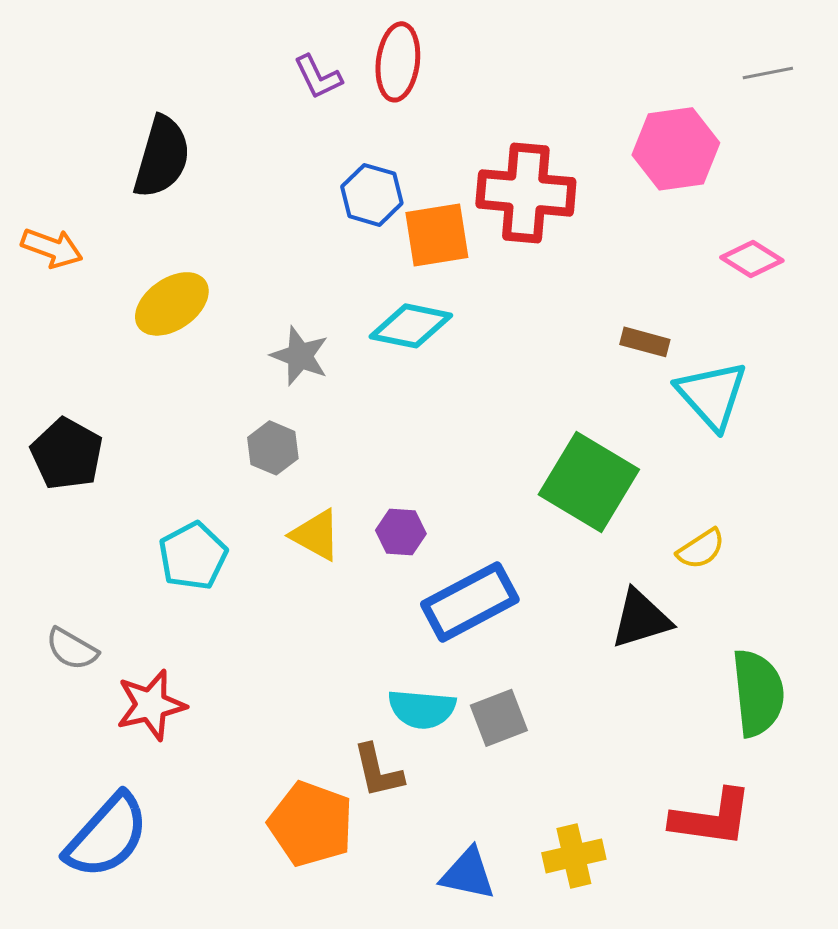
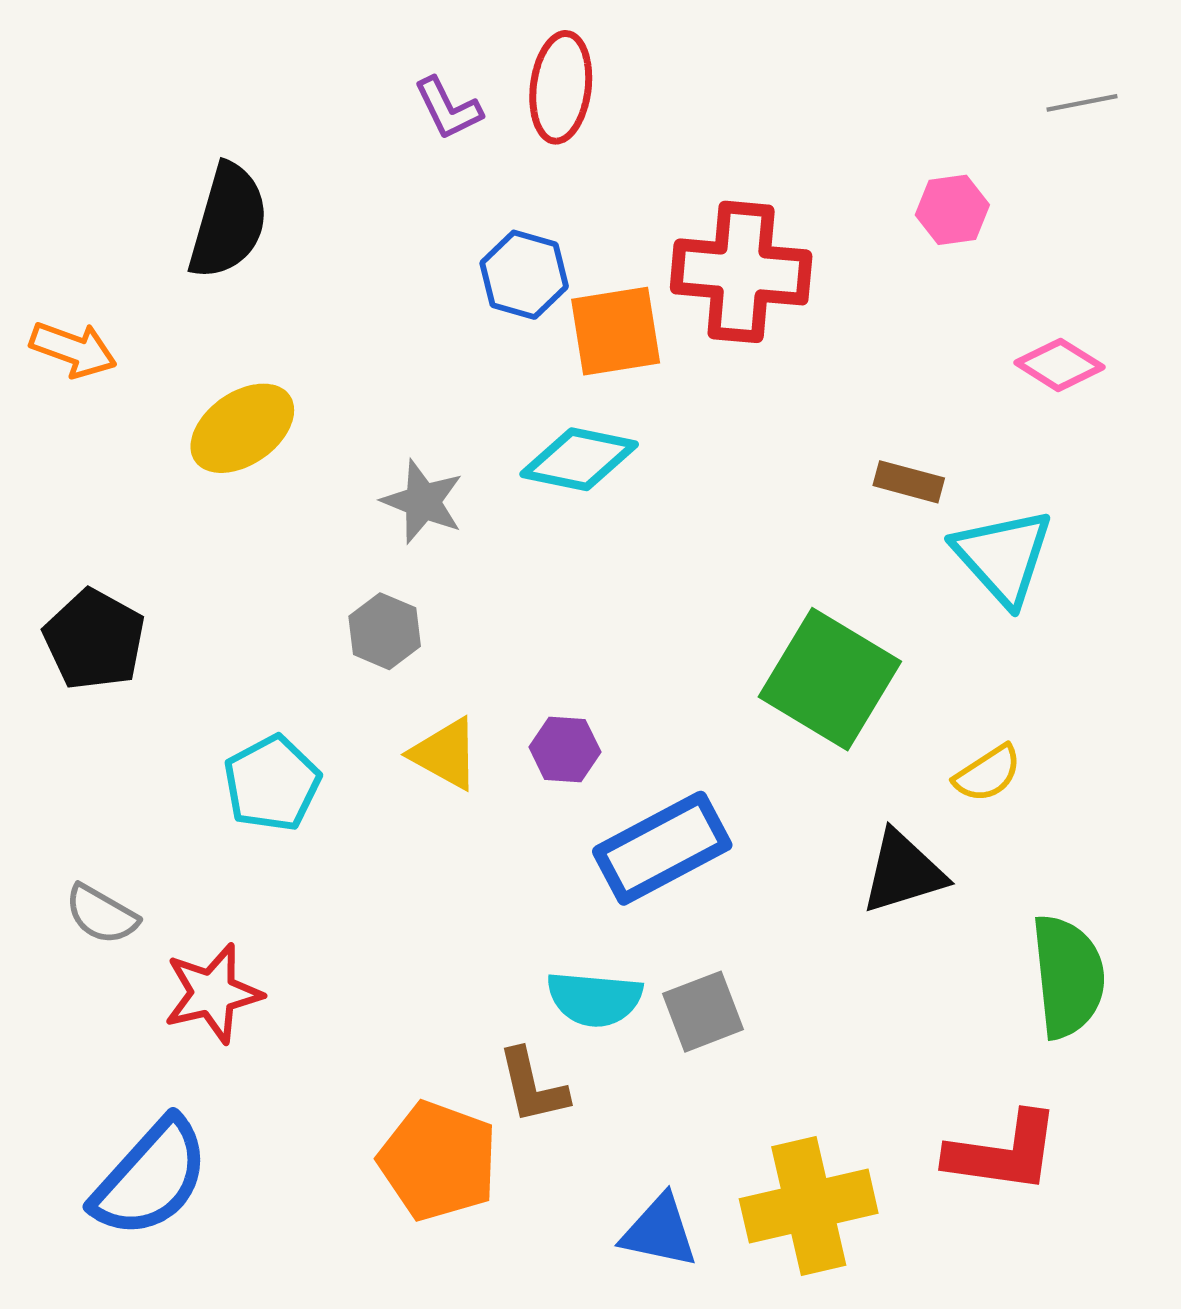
pink hexagon: (676, 149) -> (952, 210), size x0.6
yellow cross: (574, 856) -> (809, 1206), size x1.5

